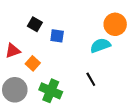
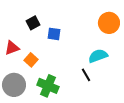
black square: (35, 24) -> (33, 23), turned 32
cyan semicircle: (100, 45) -> (98, 56), moved

